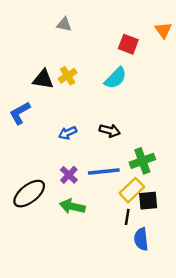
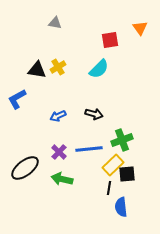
red square: (128, 44) -> (110, 40), turned -30

